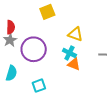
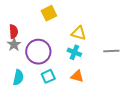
orange triangle: (74, 64) -> (77, 76), moved
cyan square: (39, 86) -> (48, 76), moved

